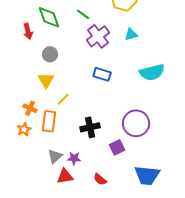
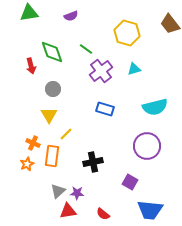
purple circle: (136, 123) -> (147, 146), moved
purple square: (117, 147) -> (130, 182), moved, turned -35

